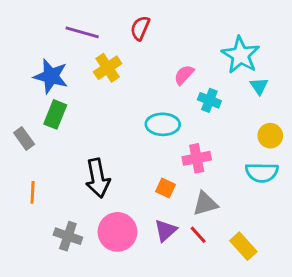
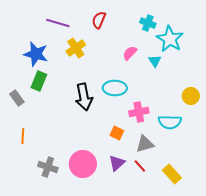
cyan triangle: (259, 86) -> (155, 61), moved
cyan cross: (209, 100) -> (148, 23), moved
cyan semicircle: (262, 172) -> (170, 122), moved
black arrow: (98, 178) -> (84, 97), moved

